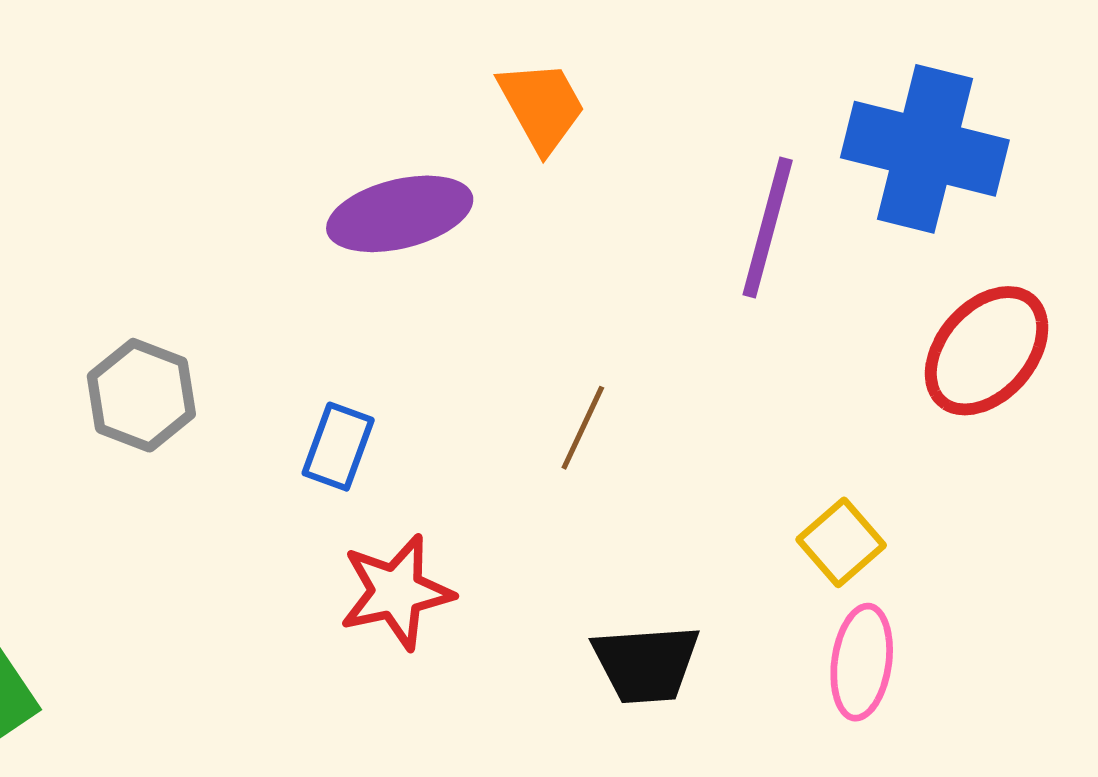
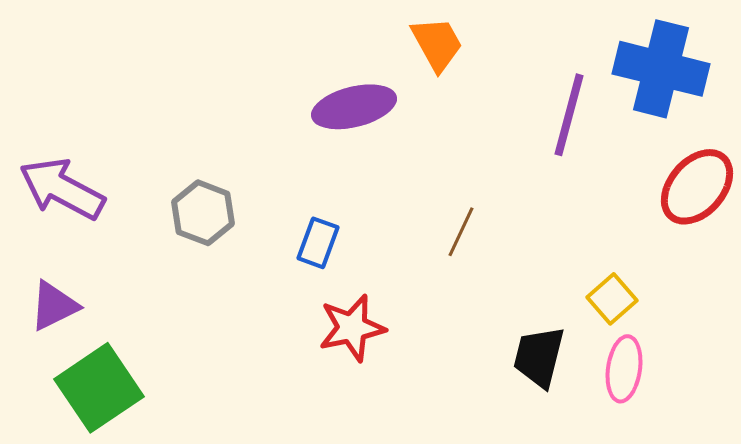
black trapezoid: (646, 664) -> (539, 357), moved, turned 108

